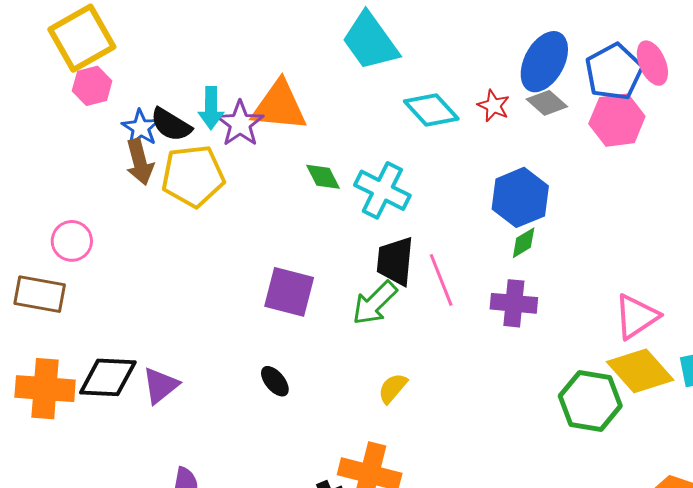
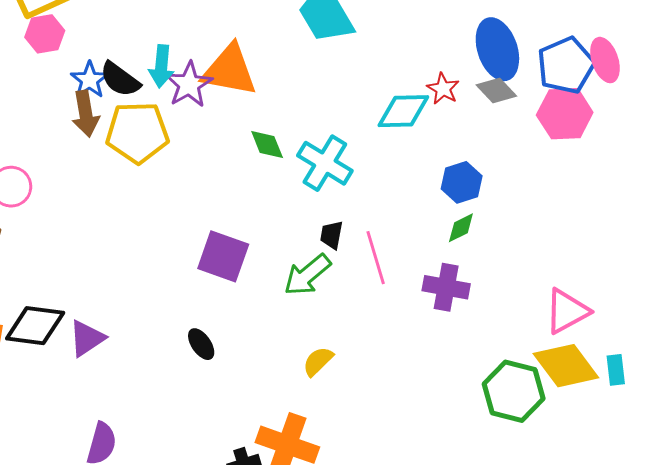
blue ellipse: (544, 62) -> (497, 49), turned -52
cyan diamond: (431, 110) -> (403, 111), moved, turned -54
blue hexagon: (520, 197) -> (462, 182), size x0.7
black trapezoid: (395, 261) -> (331, 235), size x0.6

